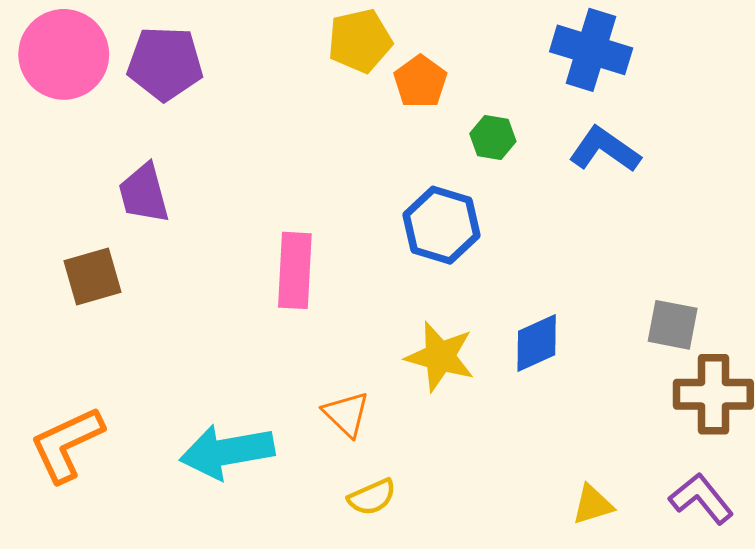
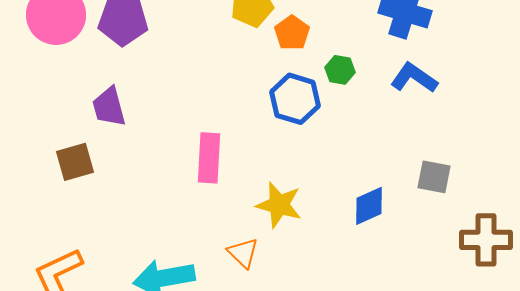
blue hexagon: (441, 225) -> (295, 99), moved
gray square: (673, 325) -> (434, 177), moved
yellow star: (440, 357) -> (279, 205), moved

